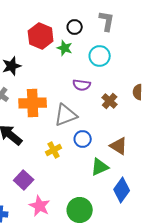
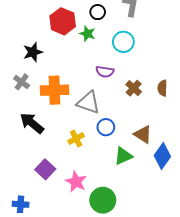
brown semicircle: (138, 92) -> (162, 88), moved
gray triangle: (66, 115) -> (88, 103), turned 40
blue diamond: (122, 190) -> (162, 156), moved
pink star: (40, 206) -> (76, 182), moved

